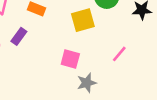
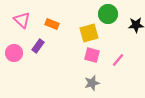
pink square: (70, 59) -> (92, 55), moved

